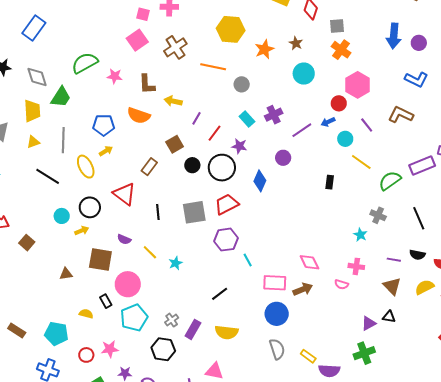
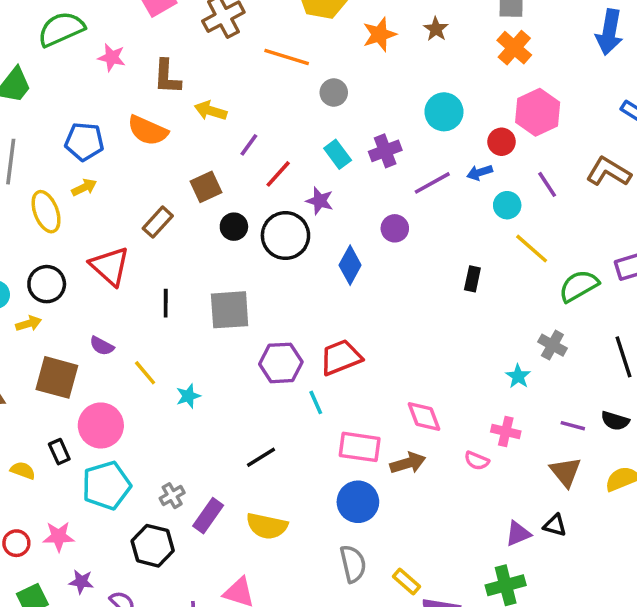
cyan circle: (304, 74) -> (444, 112), moved
red trapezoid: (227, 204) -> (341, 357), moved

